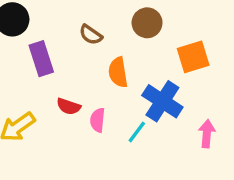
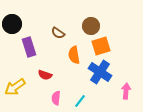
orange square: (193, 57) -> (101, 46), moved
pink semicircle: (98, 120) -> (56, 98), moved
cyan line: (137, 132) -> (80, 101), moved

